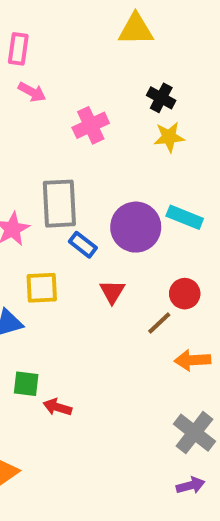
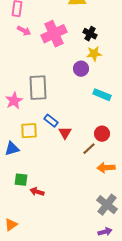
pink cross: (91, 125) -> (54, 34), moved, size x1.4
purple circle: (136, 227) -> (81, 69), moved, size x0.6
blue rectangle: (83, 245) -> (51, 121), moved

